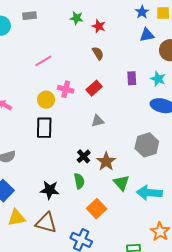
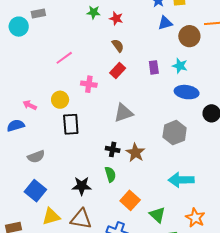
gray rectangle: (29, 16) -> (38, 13), moved
red rectangle: (94, 88) -> (118, 71), moved
yellow circle: (46, 100) -> (60, 100), moved
gray triangle: (98, 121) -> (123, 113), size x1.5
black cross: (84, 156) -> (113, 149), turned -32
green triangle: (121, 183) -> (157, 215), moved

